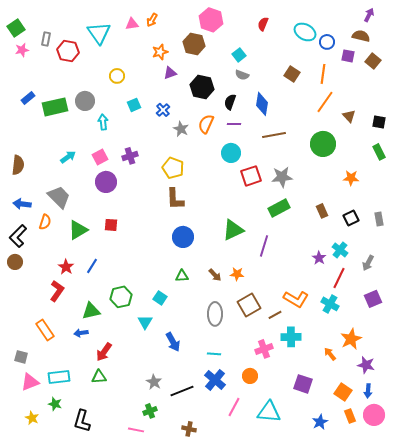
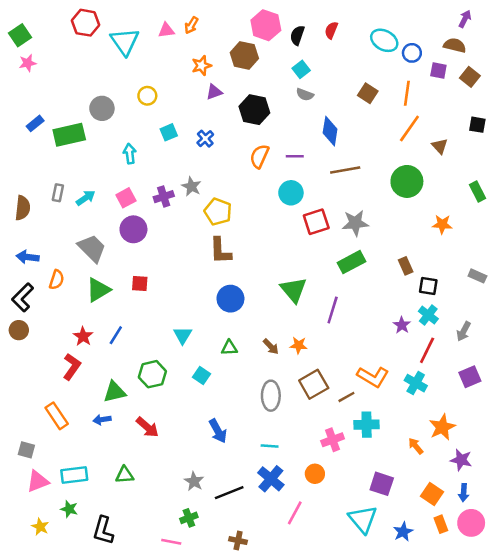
gray rectangle: (46, 39) -> (58, 193), moved
red hexagon: (68, 51) -> (86, 23), moved
gray circle: (85, 101) -> (102, 108), moved
black semicircle: (230, 102) -> (297, 35), moved
black square: (379, 122) -> (477, 125), moved
gray star: (181, 129) -> (191, 186), moved
gray trapezoid: (59, 197) -> (92, 248), moved
black square: (351, 218) -> (428, 286), moved, turned 35
gray rectangle: (379, 219) -> (477, 276), turned -56
green triangle: (233, 230) -> (293, 290), turned -45
cyan triangle: (145, 322) -> (183, 335), moved
red arrow: (104, 352) -> (147, 427), moved, turned -84
cyan triangle: (269, 412) -> (363, 519), moved, turned 45

